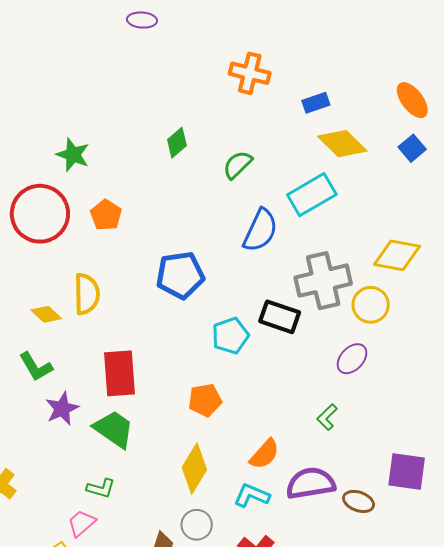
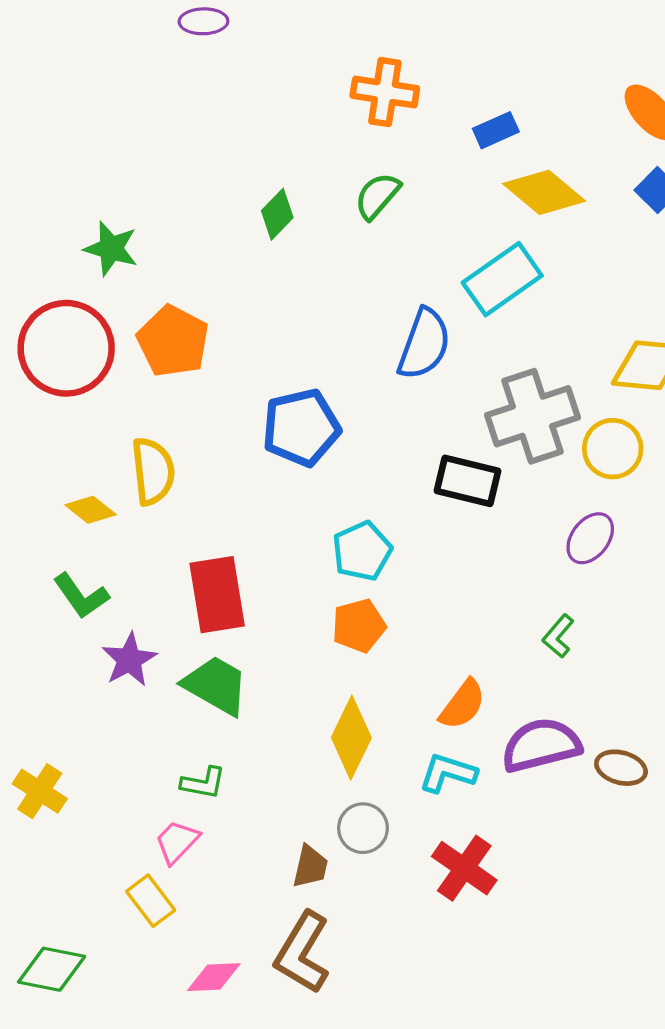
green semicircle: (238, 165) -> (377, 196), moved
orange pentagon: (106, 215) -> (173, 341), size x1.4
cyan pentagon: (230, 336) -> (362, 551), moved

